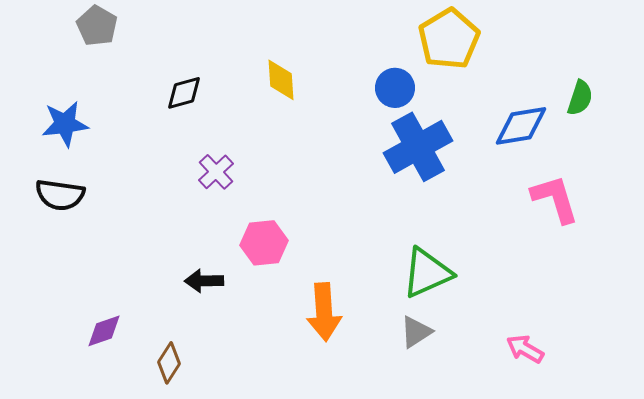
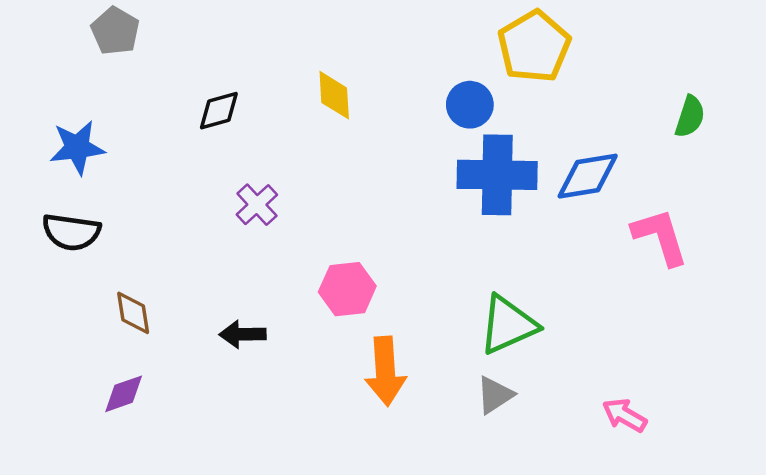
blue diamond: (521, 126) -> (588, 176), moved
blue cross: (418, 147) -> (497, 175), turned 30
pink hexagon: (264, 243) -> (347, 289), moved
brown diamond: (169, 363) -> (133, 313), moved, turned -42

